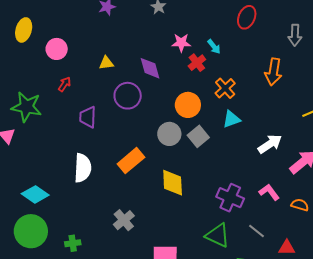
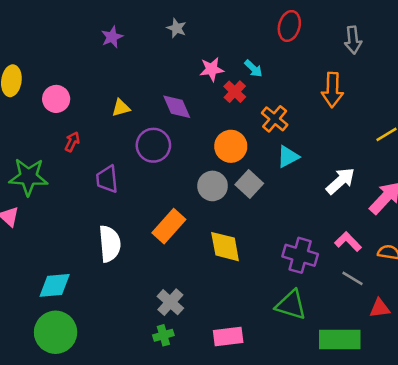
cyan diamond: (35, 194) -> (55, 285), turned -32
gray line: (256, 231) -> (353, 278), moved
green cross: (73, 243) -> (163, 335), moved

